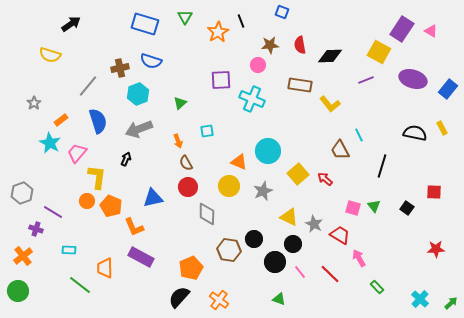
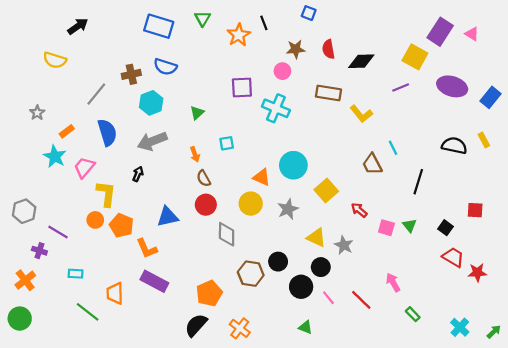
red arrow: (325, 179) -> (359, 210), moved
red trapezoid: (340, 235) -> (453, 257), moved

